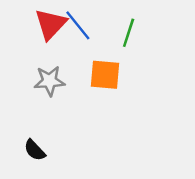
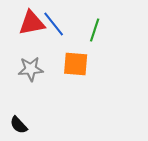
red triangle: (51, 24) -> (32, 23), turned 36

